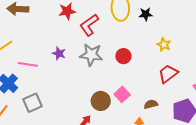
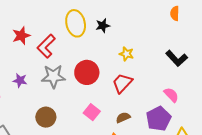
red circle: (123, 56) -> (87, 72), size x1.5
red trapezoid: (168, 74) -> (122, 83), moved
brown circle: (101, 101) -> (46, 117), moved

